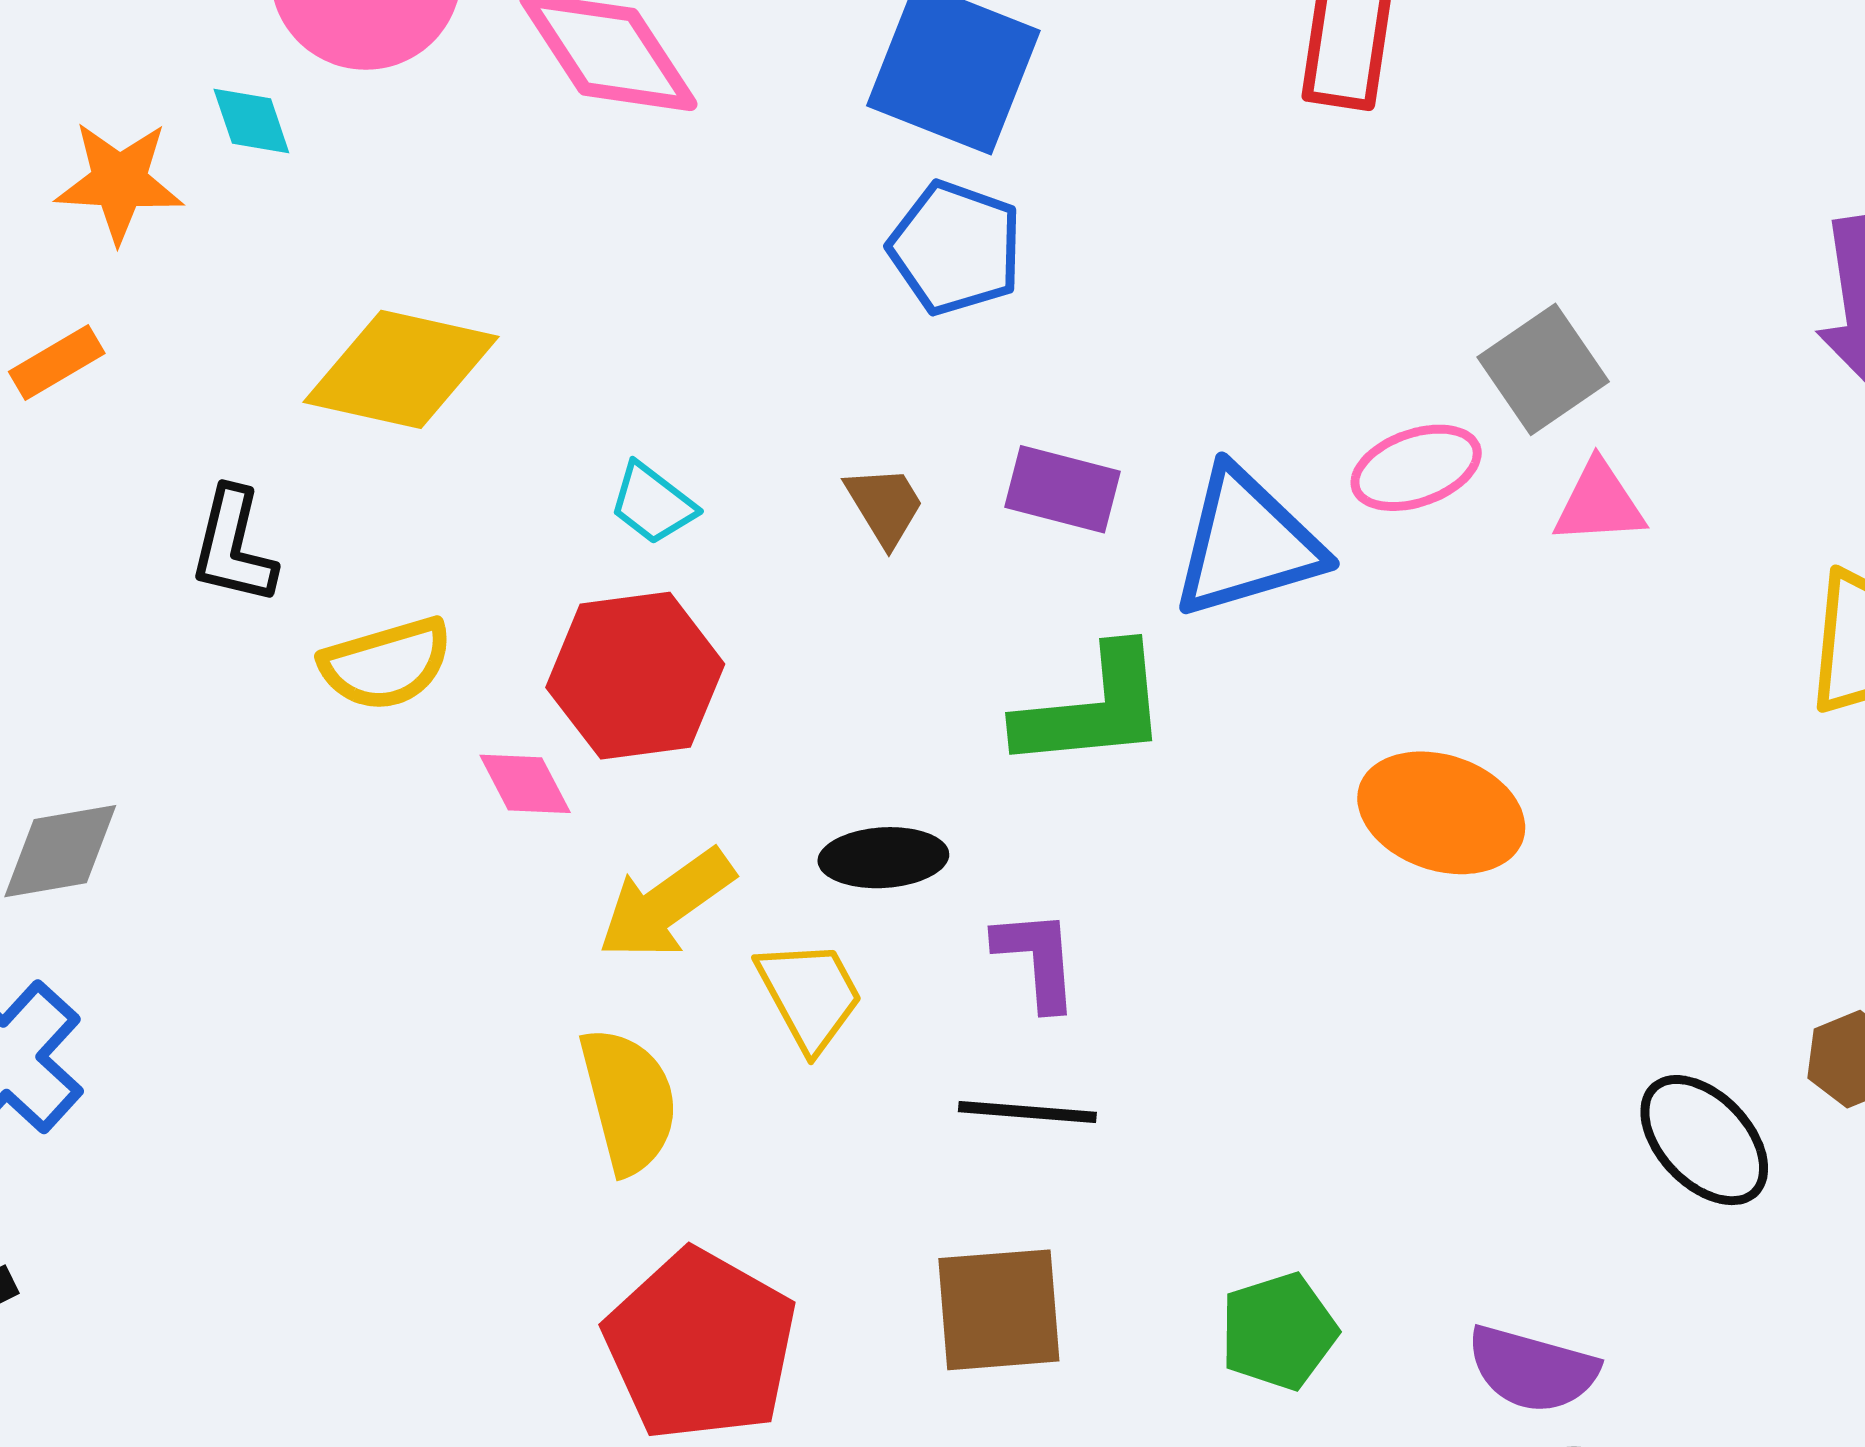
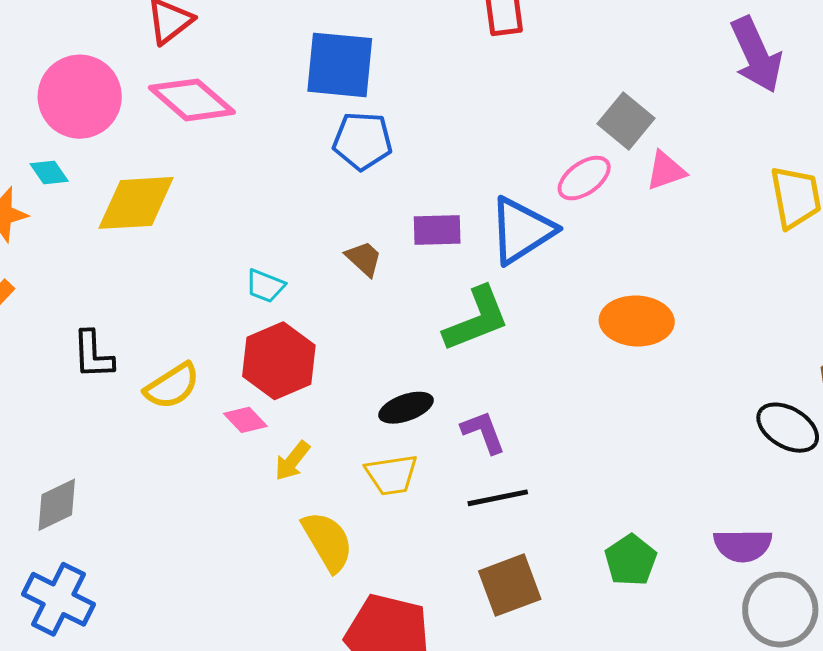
yellow diamond: (401, 369) -> (136, 203), moved
yellow arrow: (666, 904) -> (292, 461), moved, size x0.7
yellow trapezoid: (810, 995) -> (391, 475), turned 126

